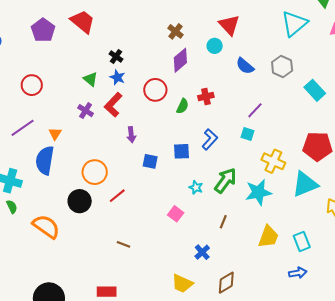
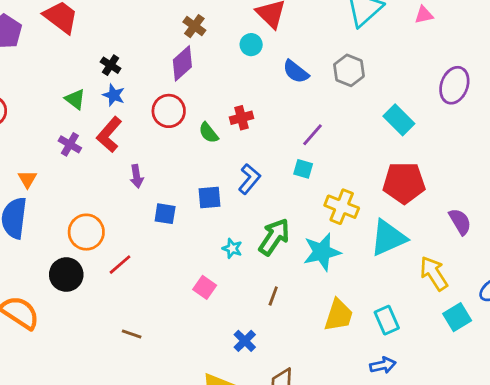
purple diamond: (180, 60) -> (182, 63), moved
cyan rectangle: (315, 90) -> (399, 120), moved
green semicircle: (182, 106) -> (208, 133), turned 119

